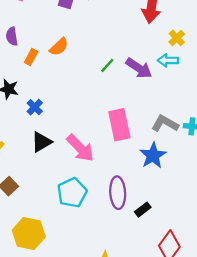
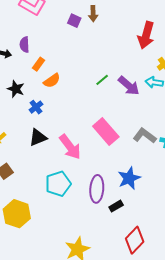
orange semicircle: (59, 47) -> (52, 81), moved
pink rectangle: (119, 125) -> (106, 132), turned -36
blue star: (153, 155) -> (129, 178), moved

